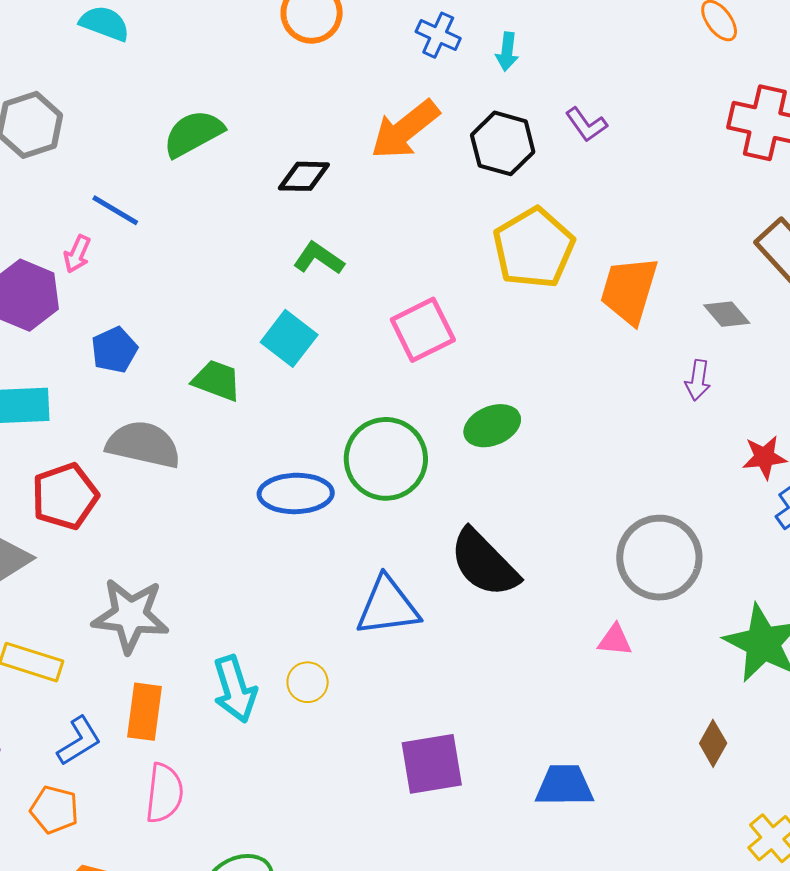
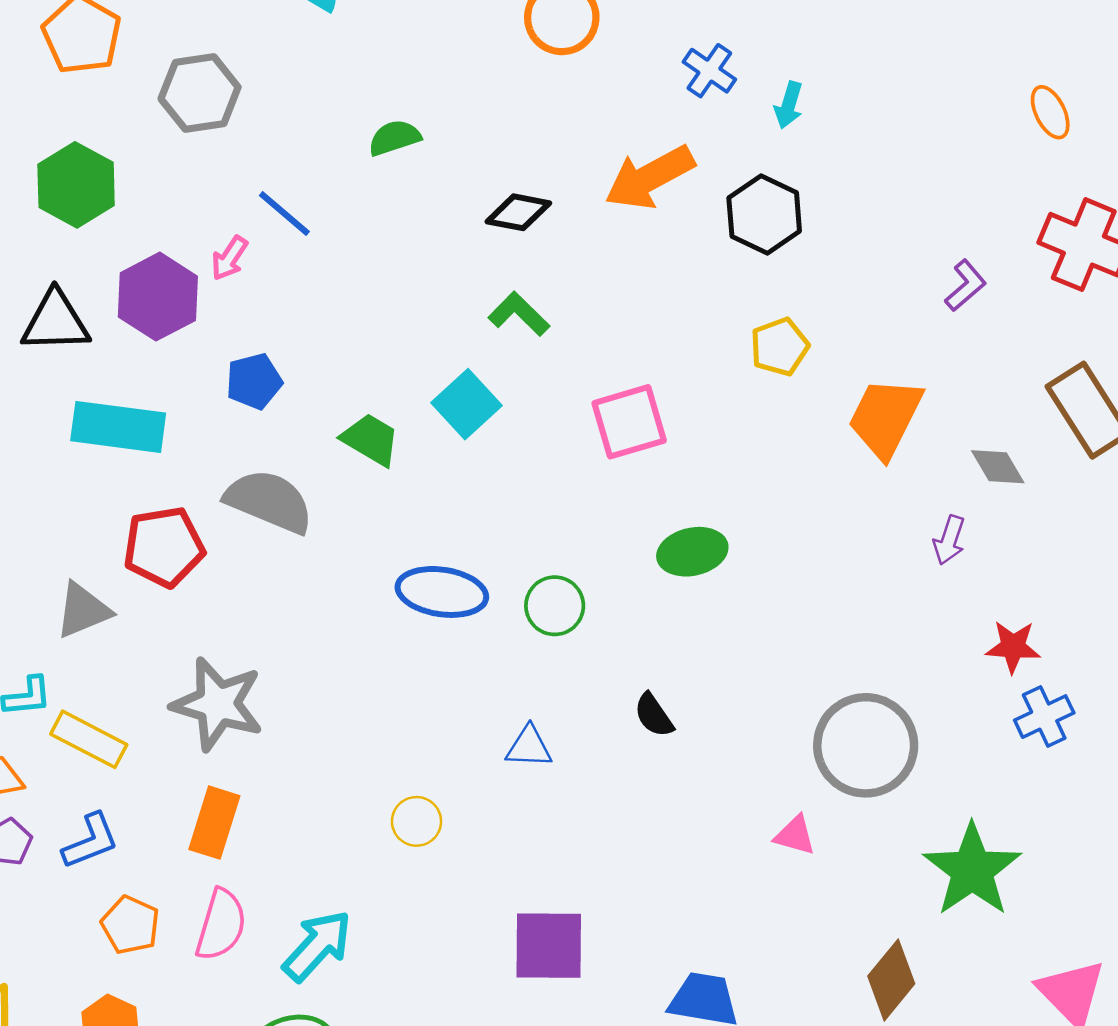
purple L-shape: (586, 125) -> (966, 285), moved, turned -105
green semicircle: (193, 134) -> (394, 138), size x0.7
yellow pentagon: (534, 248) -> (779, 347), size x0.6
green circle: (386, 459) -> (555, 606), moved, size x0.6
black semicircle: (484, 563) -> (654, 715), size x0.5
blue triangle: (388, 606) -> (529, 747), size x0.6
cyan arrow: (235, 689) -> (317, 946), moved, turned -130
blue L-shape: (79, 741) -> (91, 841), moved
brown diamond: (713, 743) -> (891, 980), size x1.4
orange pentagon: (54, 810) -> (130, 925), moved

